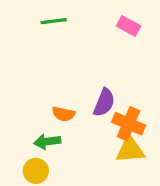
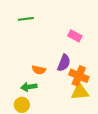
green line: (54, 21) -> (26, 19), moved
pink rectangle: (129, 26) -> (75, 36), moved

